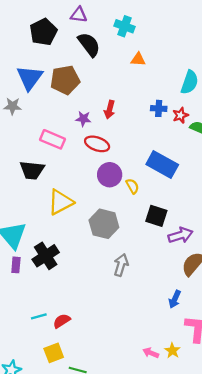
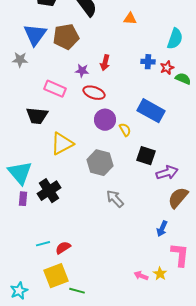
gray arrow: (121, 265) -> (115, 199), turned -60
yellow square: (54, 353) -> (56, 276), size x1.4

